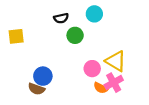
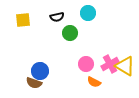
yellow square: (16, 36) -> (23, 20), moved
yellow triangle: (116, 61) -> (125, 66), moved
pink cross: (114, 83) -> (110, 64), moved

